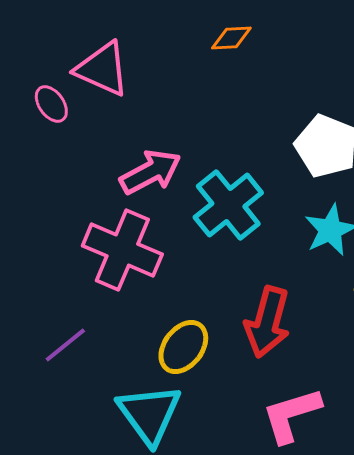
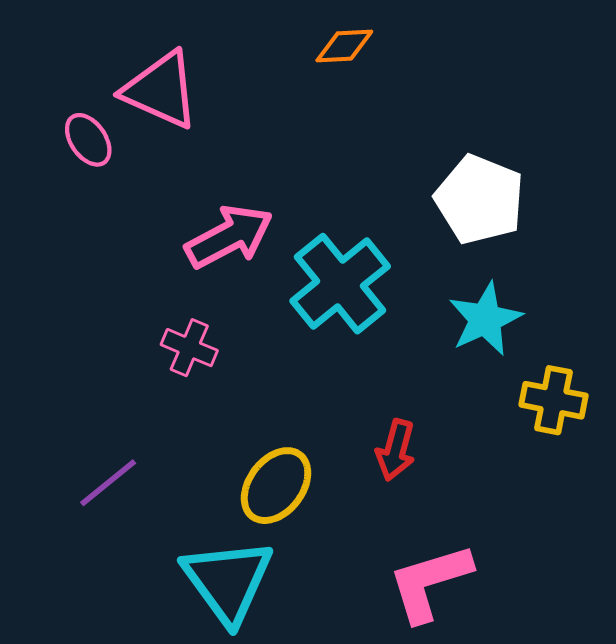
pink cross: (122, 250) -> (189, 348), size x0.5
red arrow: (267, 322) -> (396, 450), size x0.6

